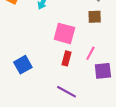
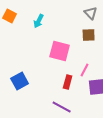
red rectangle: (67, 58) -> (68, 82), moved

